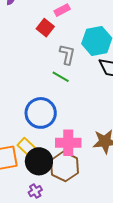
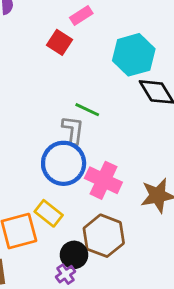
gray L-shape: (67, 54) -> (73, 130), moved
pink cross: (68, 143) -> (103, 180), moved, turned 30
black circle: (39, 161) -> (74, 255), moved, size x0.7

